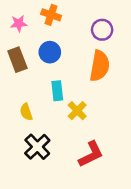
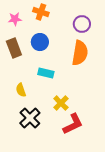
cyan rectangle: (57, 91) -> (46, 73), turned -70
yellow cross: (77, 111) -> (61, 103), moved

